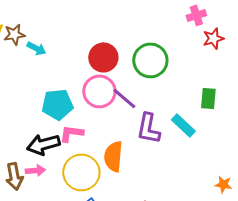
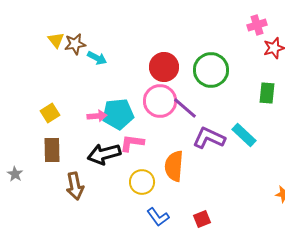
green rectangle: (208, 98) -> (267, 93), moved
purple L-shape: (148, 128) -> (209, 138), turned 104
pink arrow: (35, 170) -> (97, 116), moved
yellow circle: (81, 172) -> (142, 182), size x0.7

